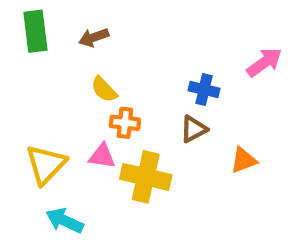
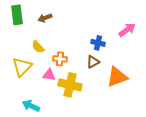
yellow semicircle: (104, 90) -> (38, 47), moved
orange triangle: (244, 160) -> (117, 77), size x1.6
yellow triangle: (46, 164) -> (22, 67), moved

